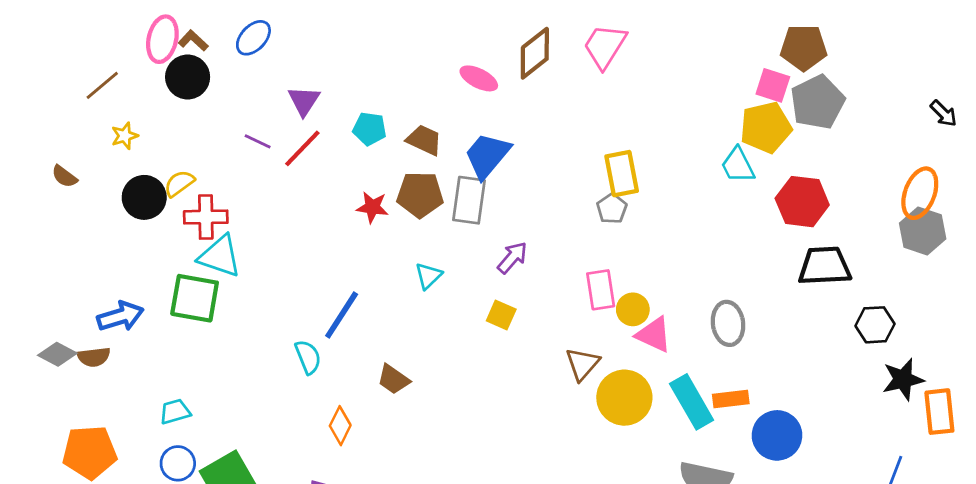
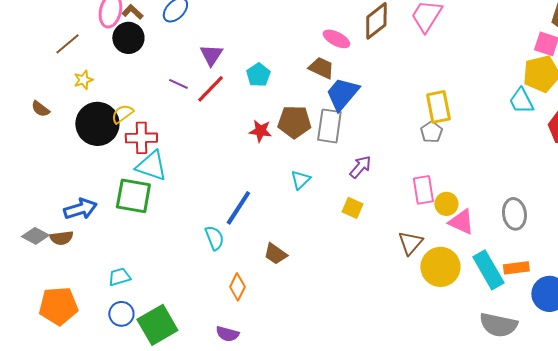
cyan pentagon: (370, 129) -> (258, 75), turned 30
brown trapezoid: (424, 140) -> (321, 68), moved
black circle: (144, 197) -> (97, 124), size x1.4

